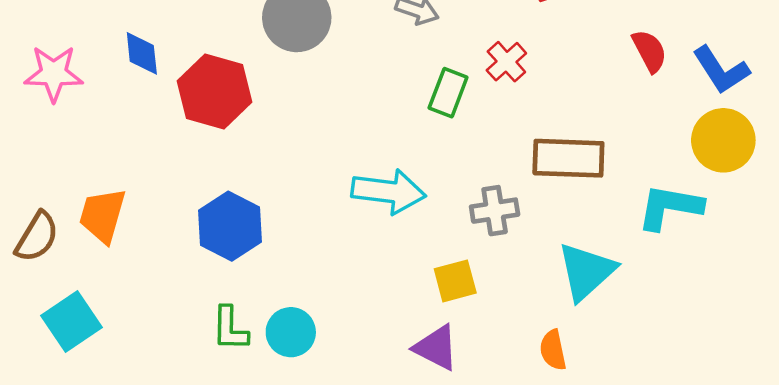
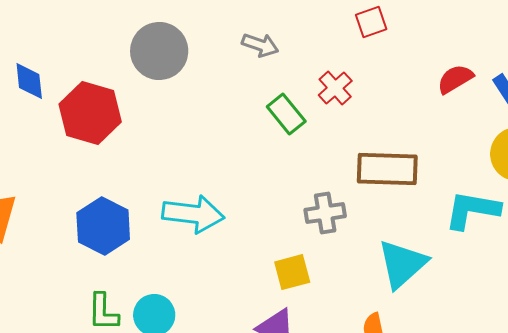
red semicircle: (649, 51) -> (455, 79), turned -93
green rectangle: (448, 93) -> (286, 114), turned -60
cyan arrow: (388, 192) -> (193, 214), moved

